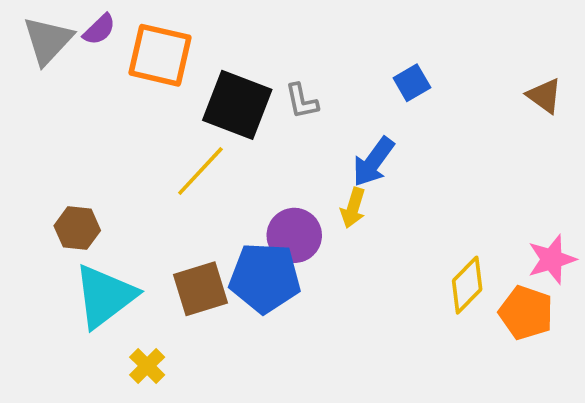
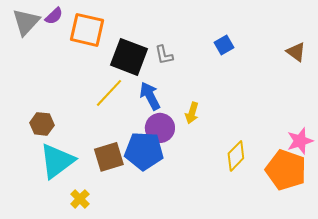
blue arrow: (373, 162) -> (150, 96), moved, turned 116
yellow diamond: (467, 285) -> (236, 156), moved
orange pentagon: (526, 313) -> (286, 170), size x1.4

